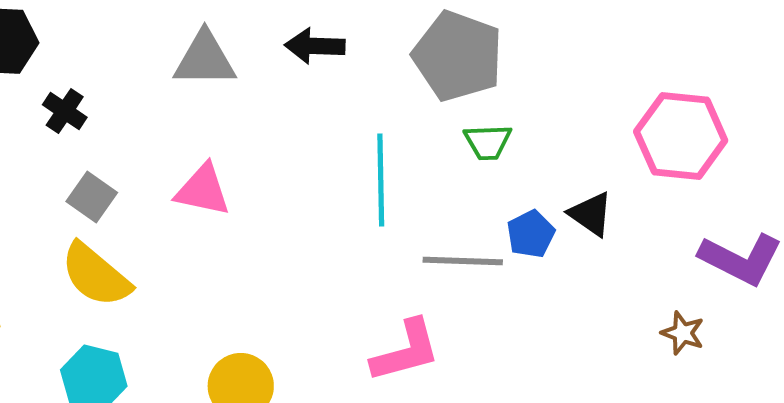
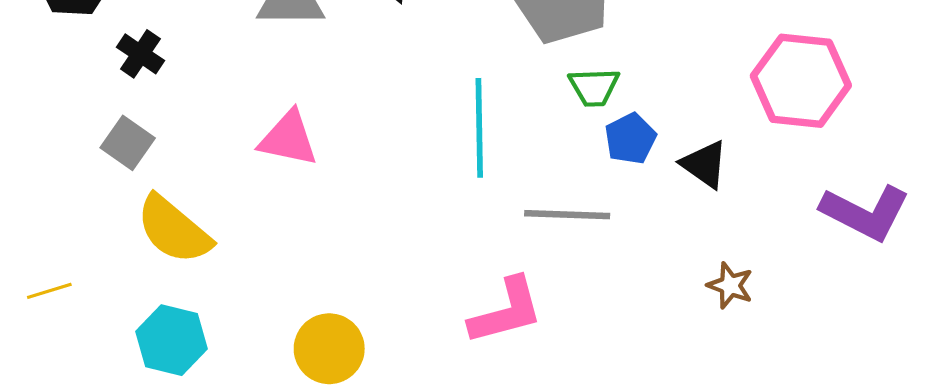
gray square: (92, 197) -> (128, 143), moved
blue pentagon: (531, 234) -> (630, 139), moved
brown star: (683, 333) -> (730, 285), moved

